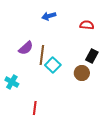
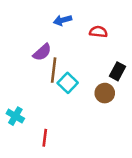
red semicircle: (87, 25) -> (98, 32), moved
purple semicircle: (26, 48) -> (42, 52), moved
cyan cross: (12, 82) -> (15, 116), moved

